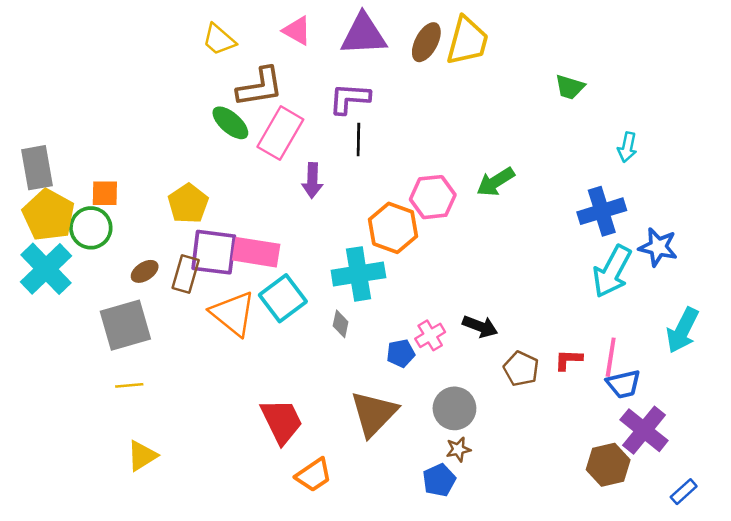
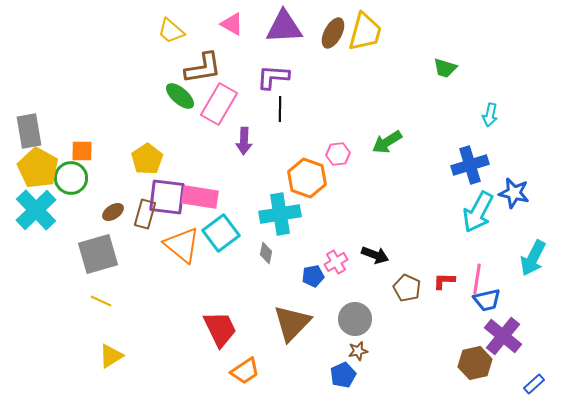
pink hexagon: (433, 197) -> (338, 154), size x0.7
yellow line: (129, 385) -> (101, 301), turned 30

